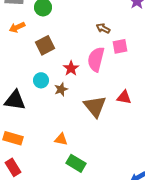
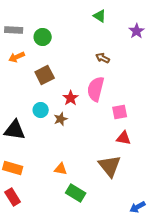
pink square: (120, 46) -> (120, 112), moved
red triangle: (124, 97) -> (124, 138), moved
brown triangle: (95, 106) -> (110, 166), moved

